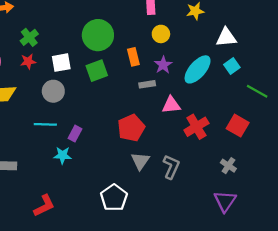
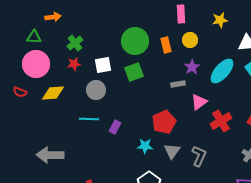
orange rectangle: (133, 57) -> (166, 45), moved
pink triangle: (171, 105) -> (199, 102), turned -30
cyan star: (62, 155) -> (145, 146), moved

